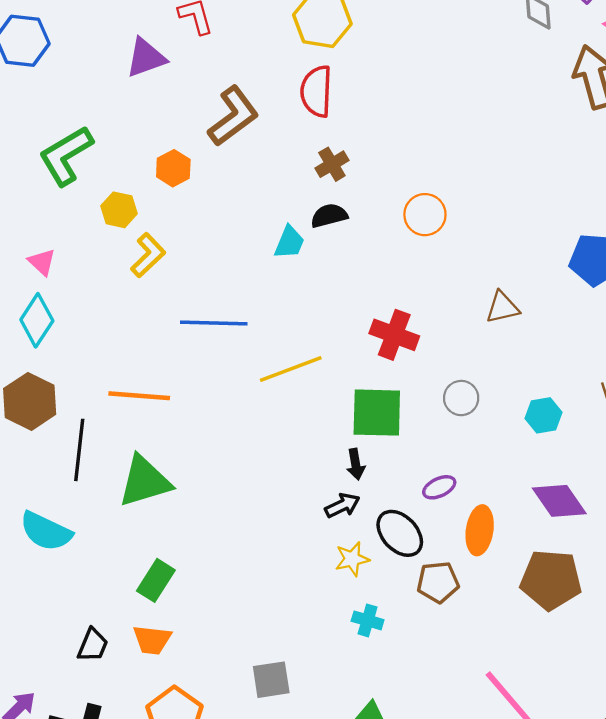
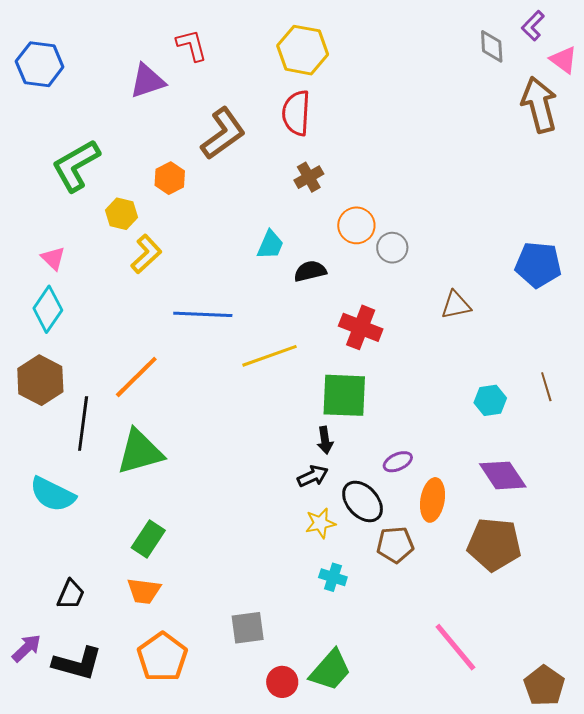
orange circle: (425, 215) -> (356, 225), moved
black semicircle: (329, 216) -> (310, 271), moved
orange line: (139, 396) -> (136, 377), turned -50
gray circle: (461, 398) -> (392, 248), moved
black trapezoid: (93, 645) -> (71, 594), moved

